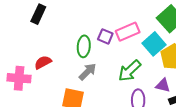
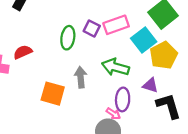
green arrow: (130, 71) -> (115, 67), turned 55
gray arrow: (87, 72) -> (81, 77), moved, turned -54

